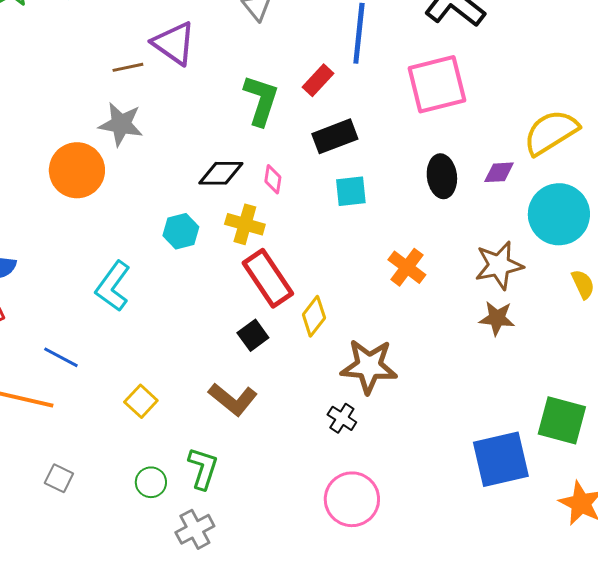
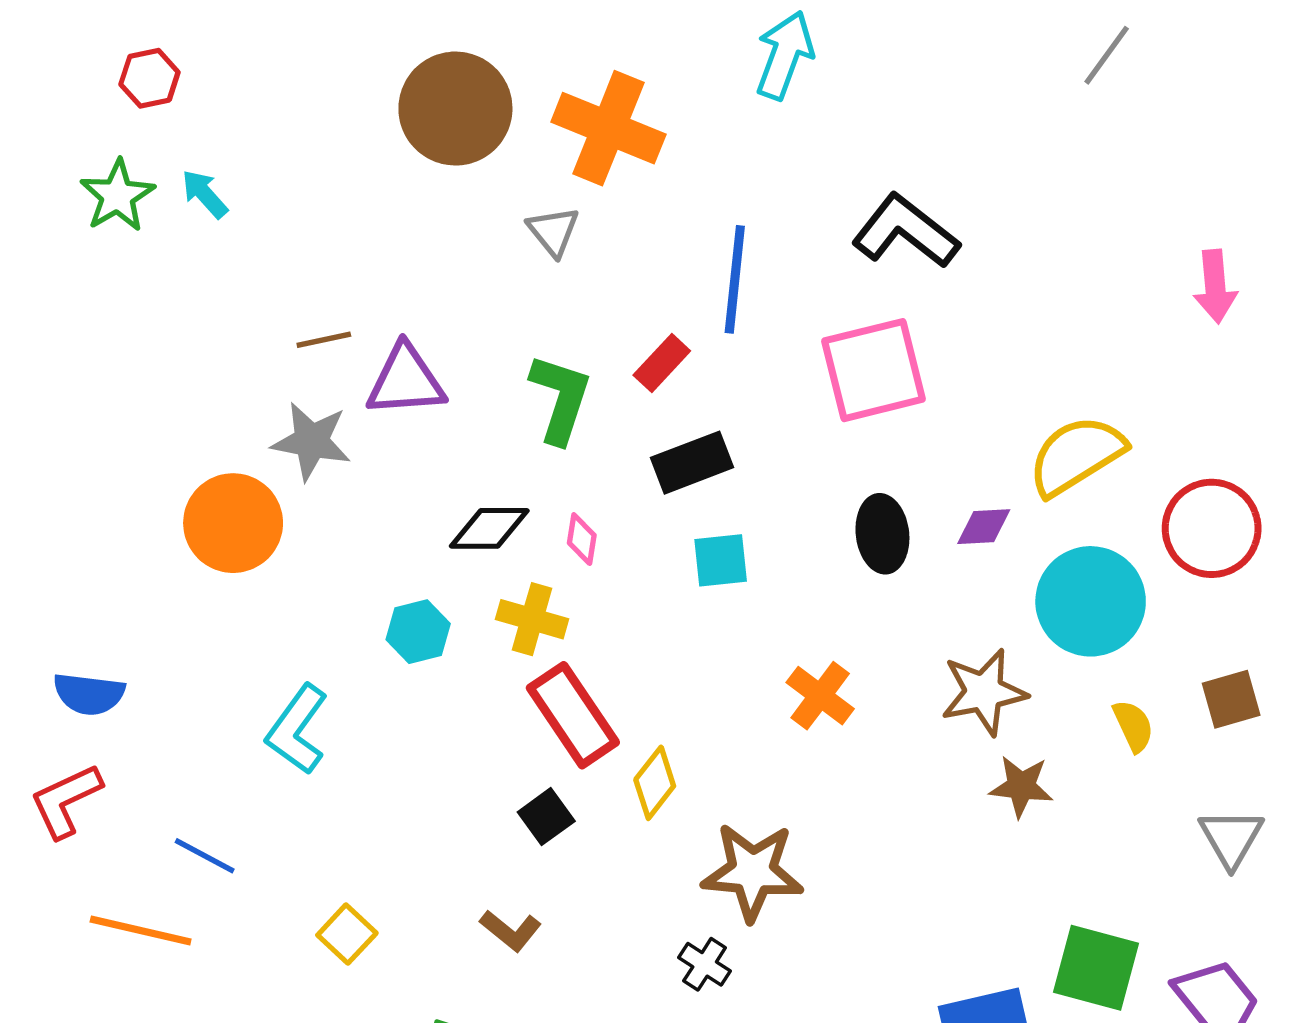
purple triangle: (174, 43) -> (406, 381), moved, turned -39
brown star: (497, 318) -> (1021, 786), moved
brown L-shape: (233, 399) -> (511, 930), size x0.7

